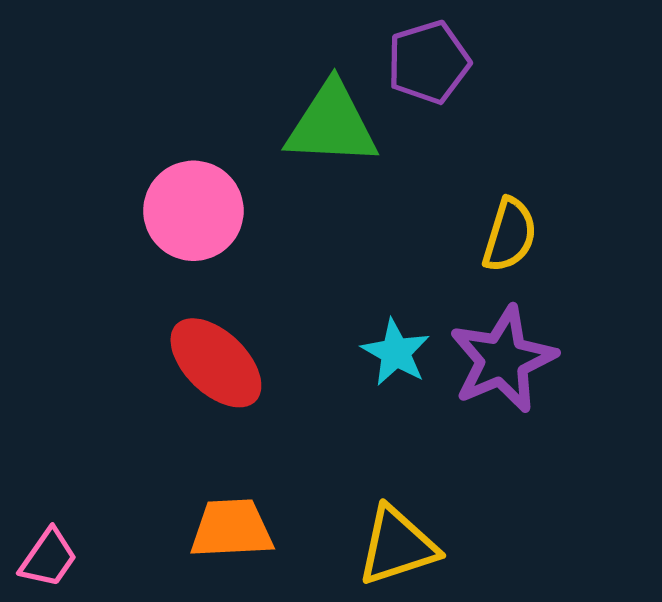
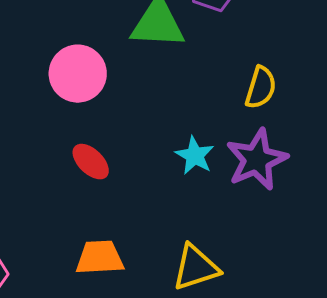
red ellipse: (216, 363) -> (91, 162), size x0.7

